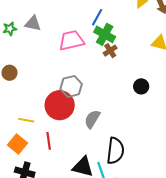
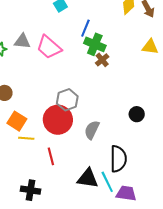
pink trapezoid: (71, 40) -> (49, 47), moved, turned -120
black circle: (141, 86) -> (137, 114), moved
orange square: (18, 144) -> (17, 121), moved

